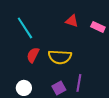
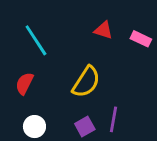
red semicircle: (33, 55) -> (24, 83), moved
yellow semicircle: (60, 57) -> (86, 82), turned -60

